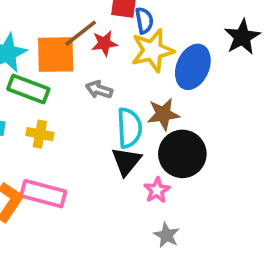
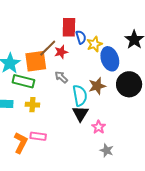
yellow star: (152, 51) -> (95, 44), moved, size x0.7
blue ellipse: (193, 67) -> (110, 59), turned -35
gray arrow: (99, 90) -> (61, 77), turned 32
black circle: (182, 154) -> (129, 84), moved
pink rectangle: (43, 194) -> (38, 136), size x0.7

